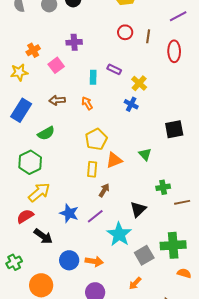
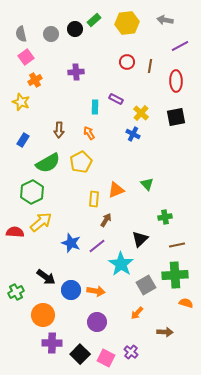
pink square: (56, 65) -> (26, 57), moved
yellow star: (19, 72) -> (21, 102), turned 30
brown arrow: (57, 100) -> (59, 130), turned -84
blue rectangle: (21, 110) -> (23, 140), size x0.6
black square: (174, 129) -> (176, 117), moved
green semicircle: (46, 133) -> (48, 163), size x1.4
yellow pentagon: (96, 139) -> (81, 162), moved
brown line: (182, 202) -> (177, 245), moved
red semicircle: (25, 216) -> (15, 232), moved, turned 36
black arrow: (43, 236) -> (46, 277), moved

